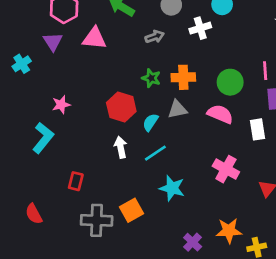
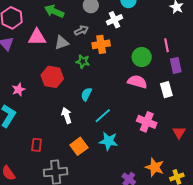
orange cross: (183, 77) -> (101, 44), moved
red hexagon: (121, 107) -> (52, 77), moved
gray triangle: (177, 109) -> (62, 43), moved
cyan line: (155, 153) -> (103, 116), moved
orange square: (132, 210) -> (79, 146), moved
orange star: (229, 231) -> (155, 167), turned 30

